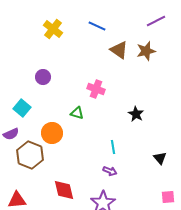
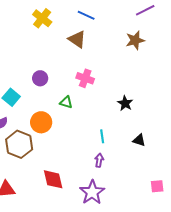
brown triangle: (119, 50) -> (77, 39), moved
purple circle: (43, 77) -> (40, 78), moved
black triangle: (160, 158) -> (139, 140), moved, turned -32
purple arrow: (110, 171) -> (99, 160), turned -104

